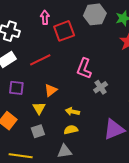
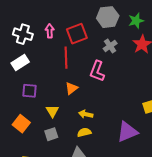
pink arrow: (45, 17) -> (50, 31), moved
red line: (40, 60) -> (66, 58), moved, turned -65
gray cross: (101, 87) -> (110, 46), moved
orange triangle: (51, 90) -> (72, 88), moved

